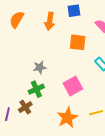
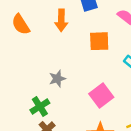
orange semicircle: (17, 20) -> (21, 24), turned -54
green cross: (36, 89) -> (40, 107), moved

